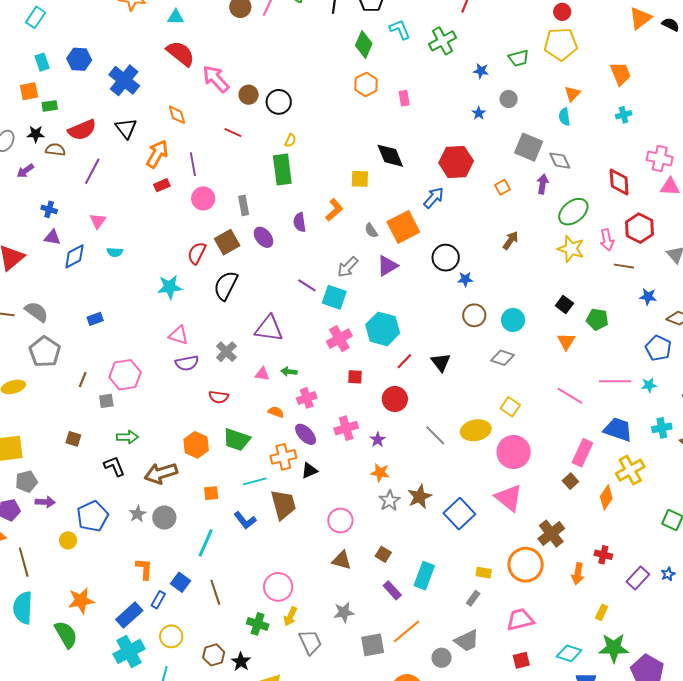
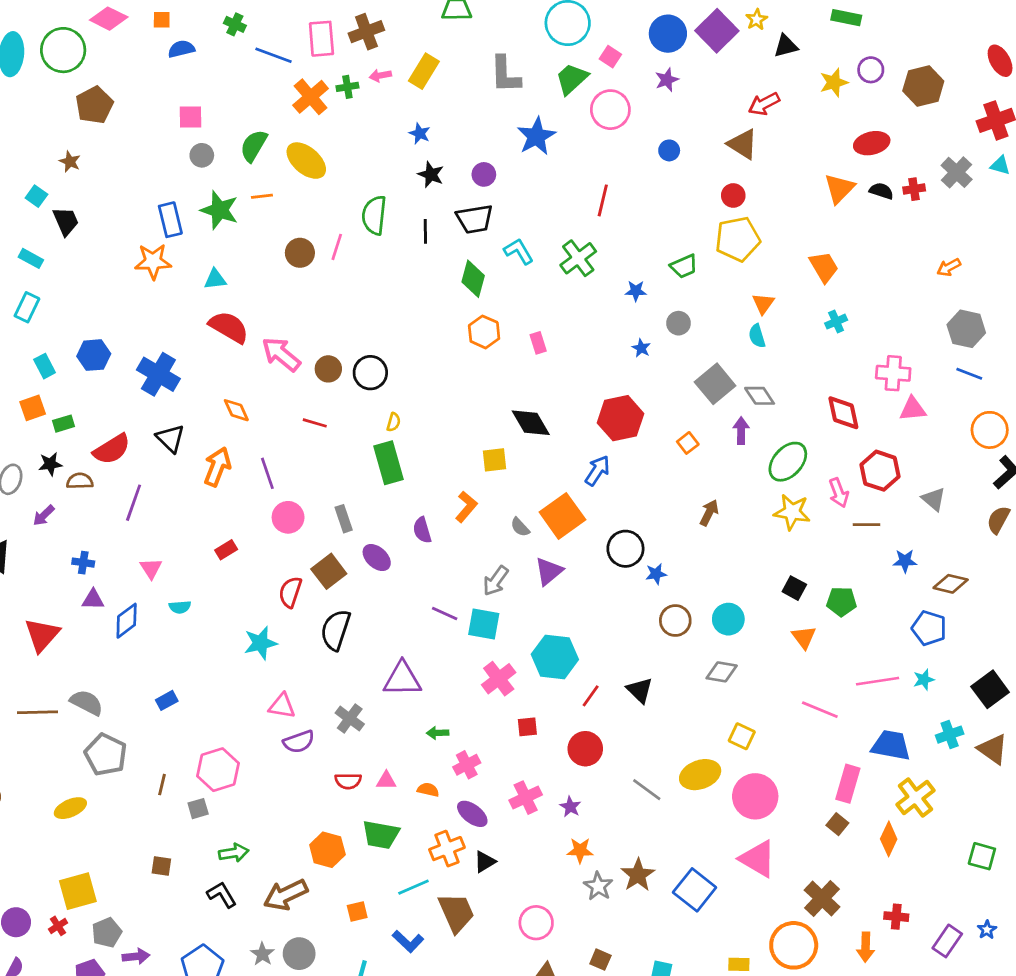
gray square: (529, 147) -> (715, 384), turned 36
red rectangle: (162, 185) -> (226, 550), moved
pink triangle: (262, 374) -> (386, 781), moved

